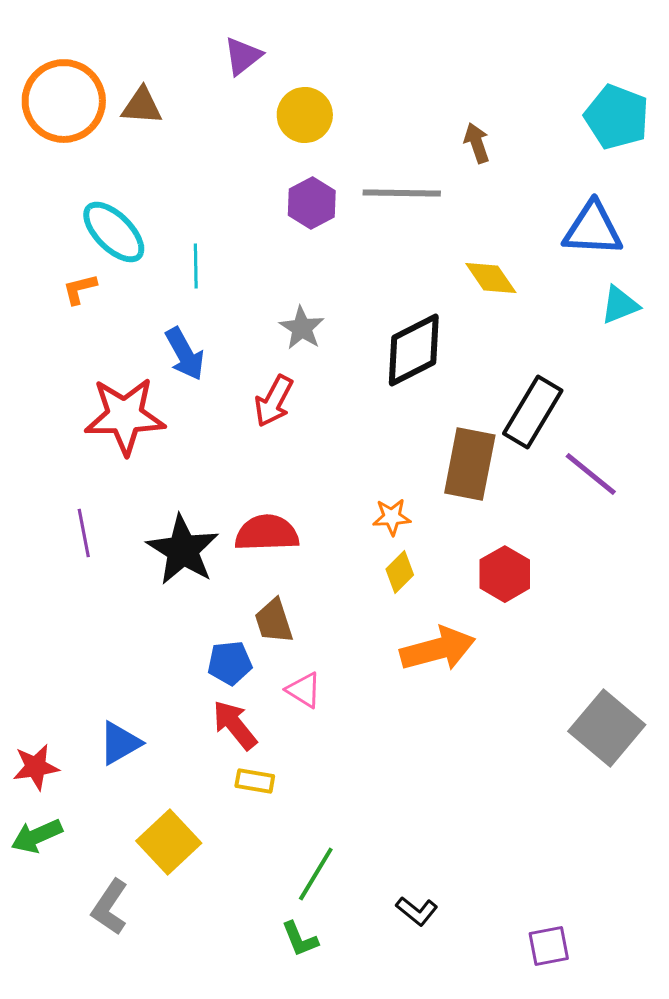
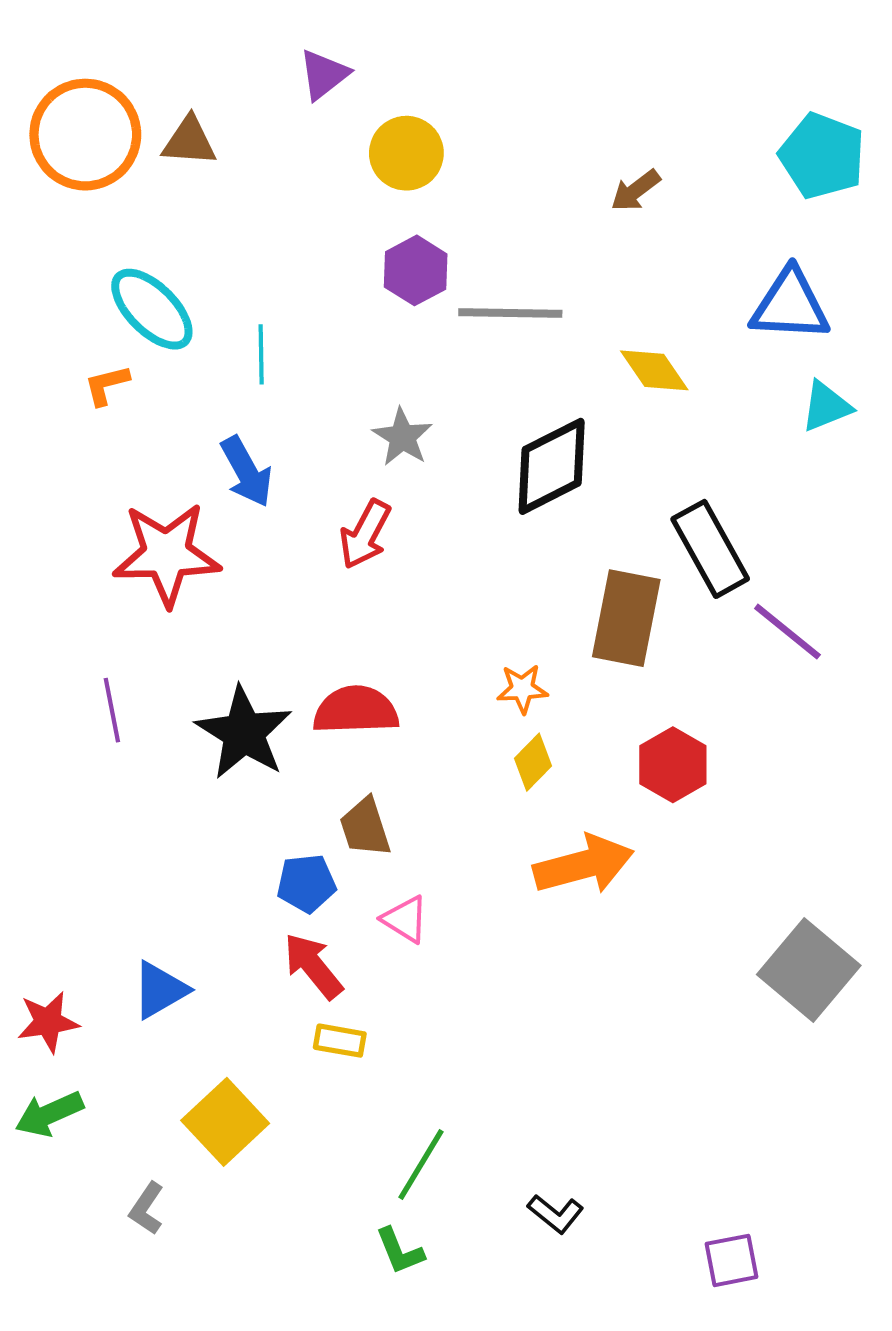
brown arrow: (477, 143) -> (636, 190), turned -108
gray line: (402, 193) -> (510, 313), moved
black rectangle: (533, 412) -> (710, 549), turned -60
gray L-shape: (110, 907) -> (147, 1208), size x0.7

